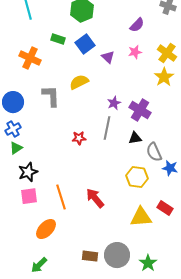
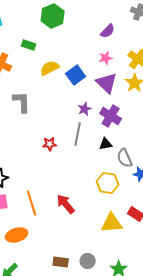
blue square: (85, 44) -> (76, 75), moved
purple triangle: (108, 57) -> (107, 83), moved, size x1.6
yellow semicircle: (79, 82) -> (50, 68), moved
orange ellipse: (46, 229) -> (17, 235), turned 30
gray circle: (117, 255) -> (88, 261), size x0.6

